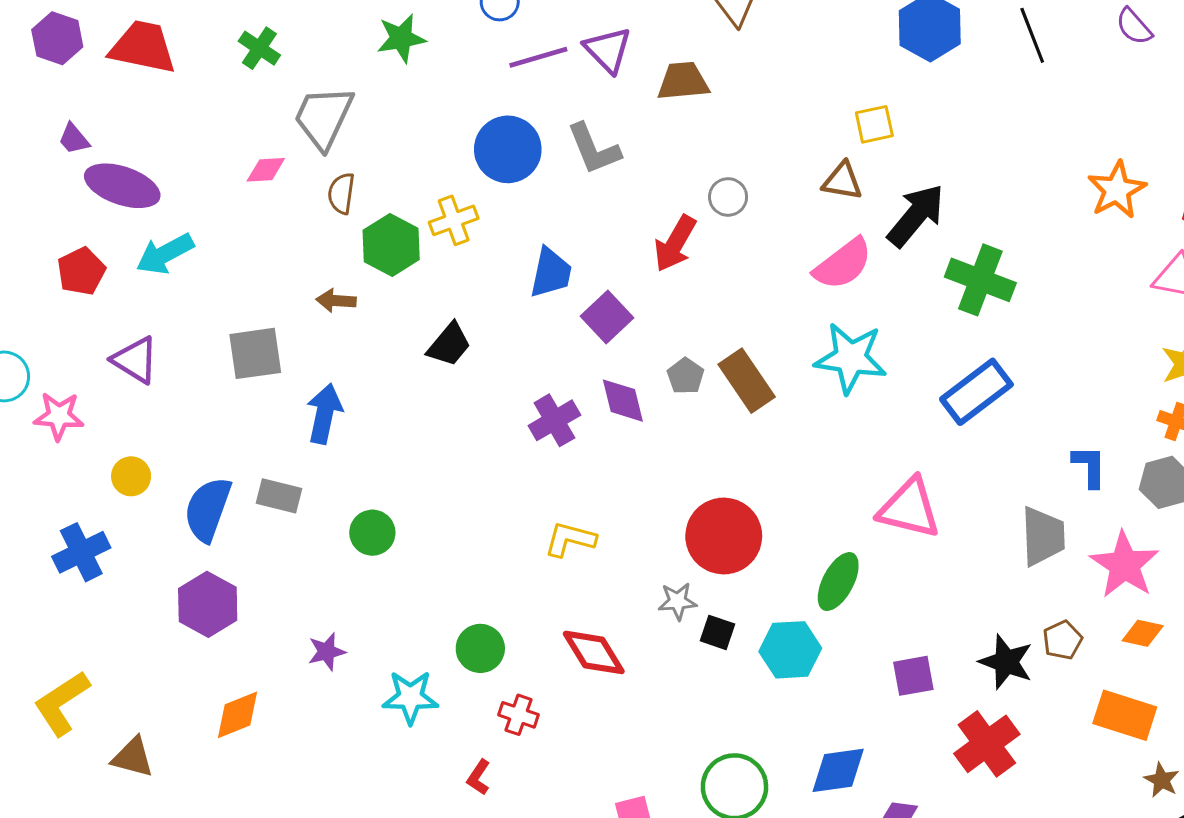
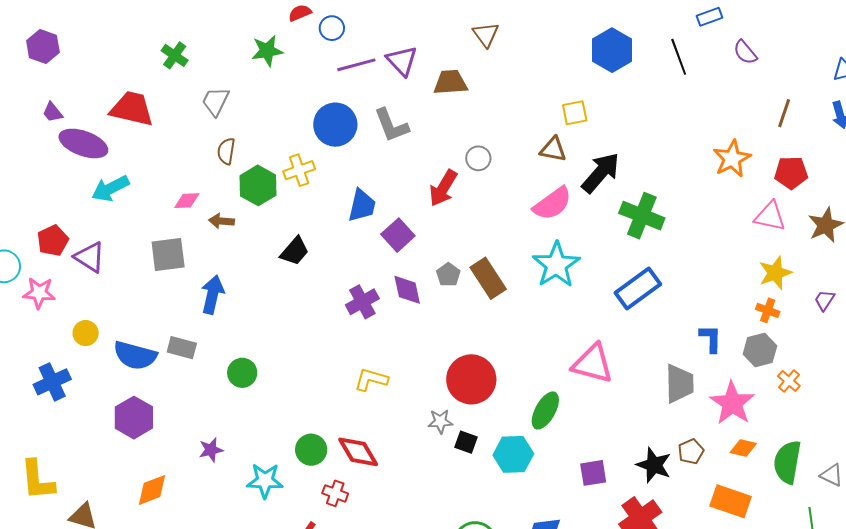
red trapezoid: (143, 47) -> (132, 109), moved
gray trapezoid: (324, 117) -> (216, 101), size x0.7
pink diamond: (266, 170) -> (187, 201), moved
red pentagon: (81, 271) -> (53, 241), moved
cyan star: (851, 358) -> (556, 265), turned 30
blue semicircle: (208, 509) -> (135, 355), turned -96
red diamond: (594, 652) -> (358, 452), moved
yellow L-shape: (62, 703) -> (37, 480), turned -63

